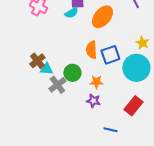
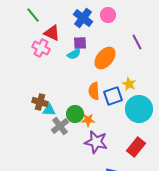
yellow star: (142, 43) -> (129, 84), moved
brown cross: (37, 61) -> (40, 102), turned -35
orange star: (96, 82) -> (88, 120), moved
purple star: (93, 101) -> (96, 142), size x1.6

